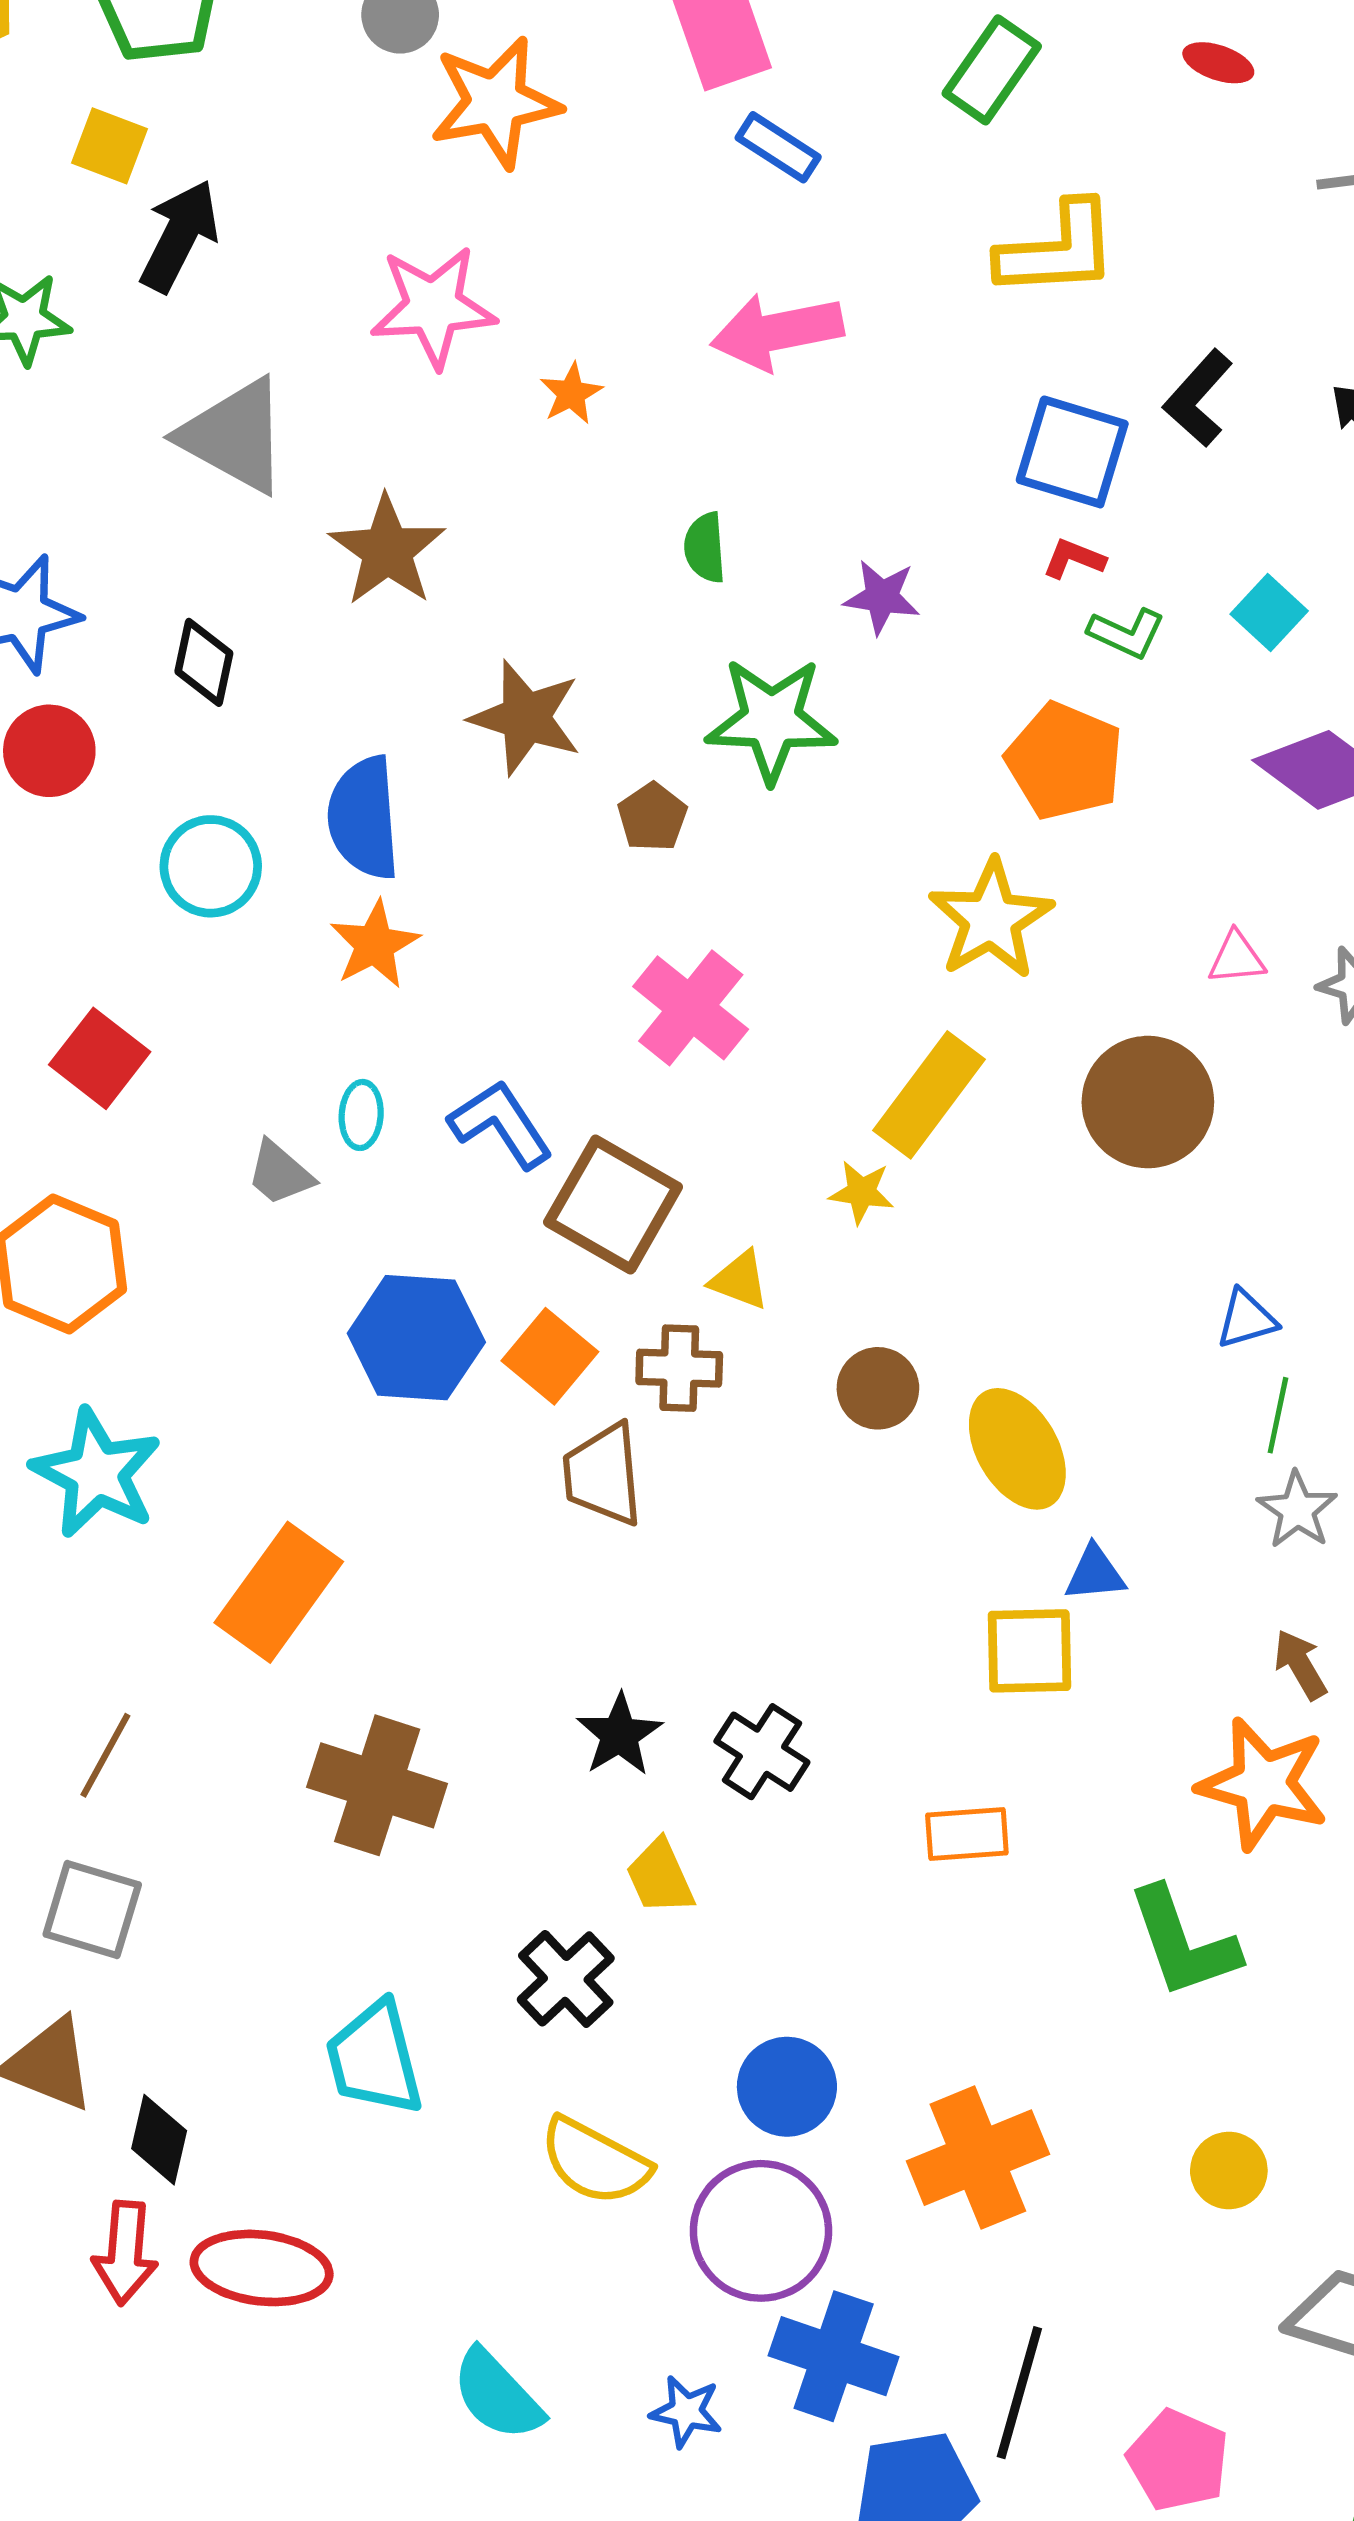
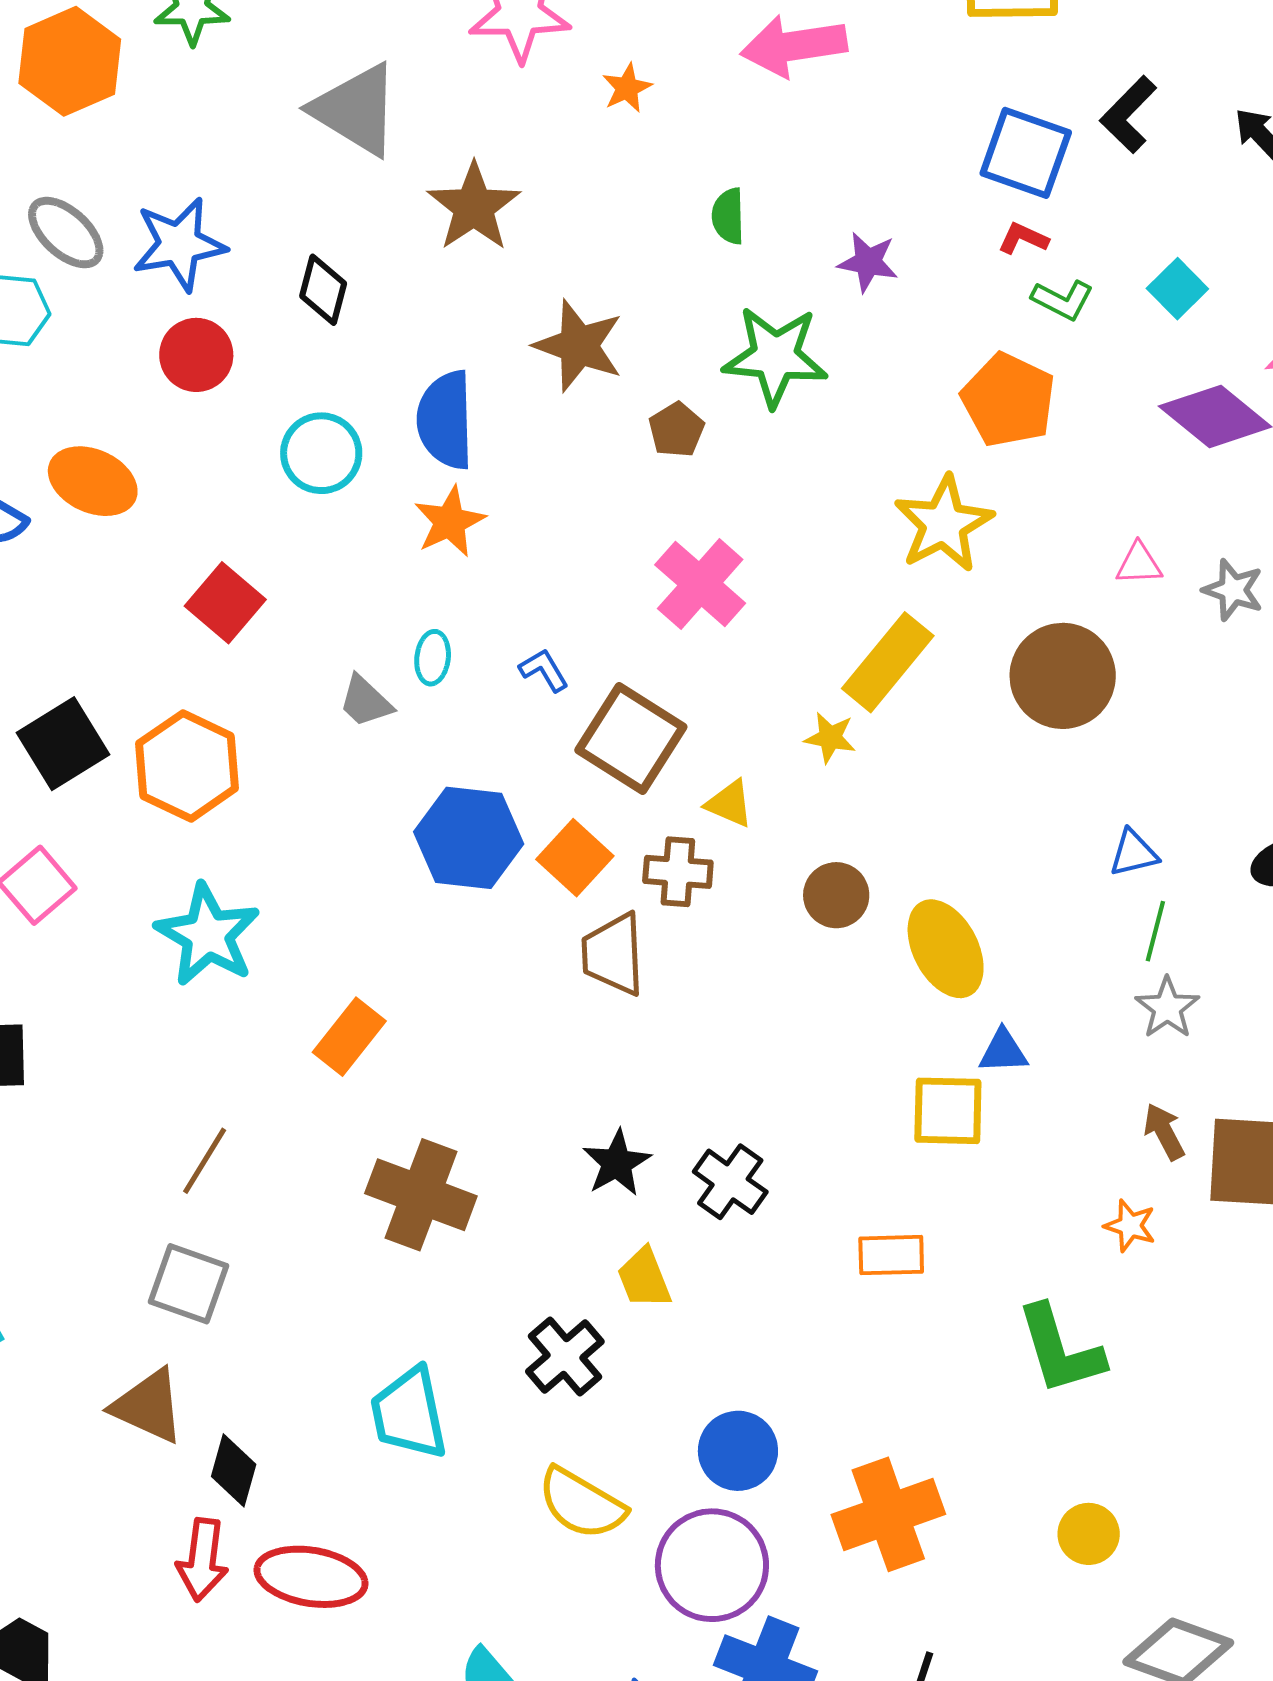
blue L-shape: (501, 1124) -> (544, 670), size x0.6
orange rectangle: (279, 1592) -> (349, 1037), size x0.7
orange star: (1263, 1784) -> (1130, 1226), size x0.5

